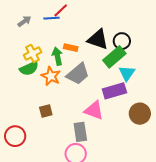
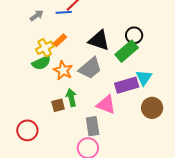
black triangle: (98, 39) -> (99, 40), moved
orange rectangle: (71, 48) -> (60, 40), moved, turned -56
green arrow: (57, 56) -> (71, 98), moved
cyan triangle: (127, 73) -> (144, 78), moved

